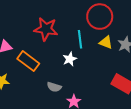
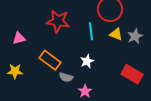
white star: (70, 59) -> (87, 61), moved
orange rectangle: (28, 61) -> (50, 60), moved

